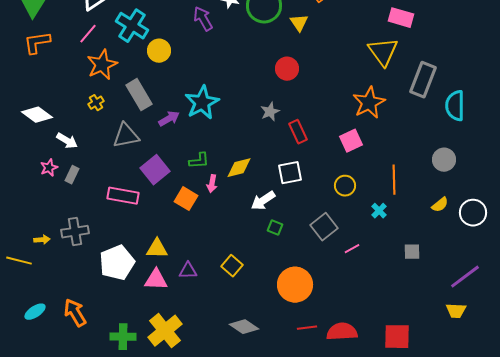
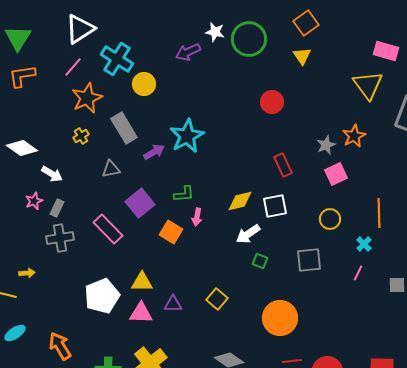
purple arrow: (203, 19) -> (188, 52), turned -85
yellow triangle: (299, 23) -> (302, 56), moved
orange star: (369, 103) -> (354, 136), size x0.7
gray star: (270, 112) -> (326, 145), moved
gray triangle: (126, 136) -> (111, 169), size x0.7
yellow diamond: (239, 168) -> (240, 201), moved
pink rectangle: (123, 196) -> (108, 229), turned 36
gray square: (324, 227) -> (309, 260), turned 32
gray cross: (75, 232) -> (60, 238), moved
pink line: (352, 249) -> (358, 273), moved, turned -35
cyan ellipse: (35, 312) -> (15, 333), moved

